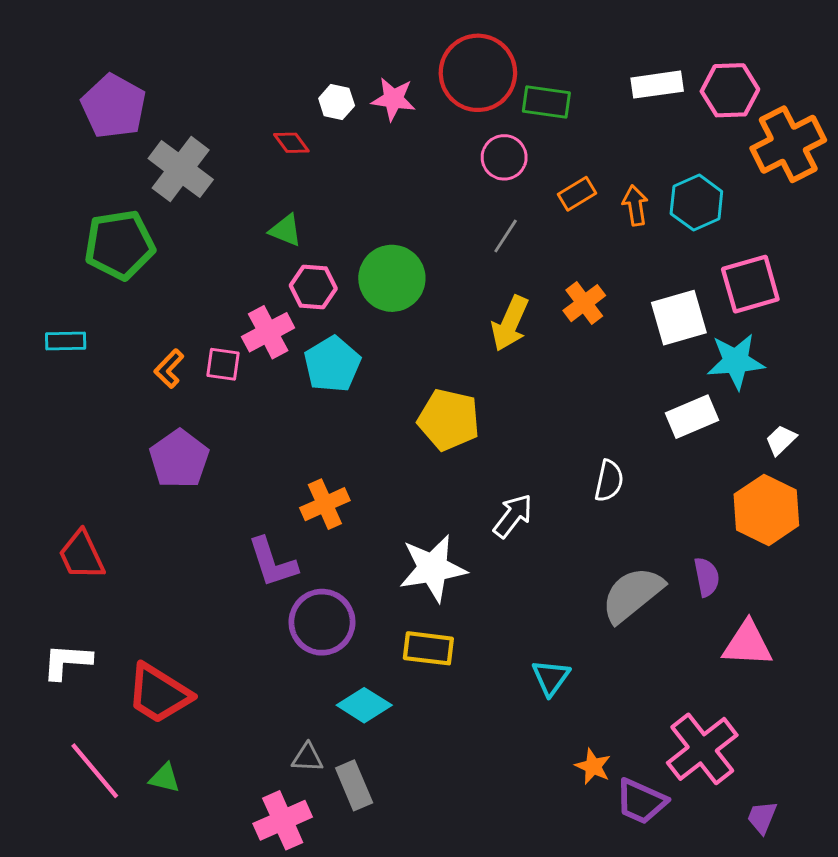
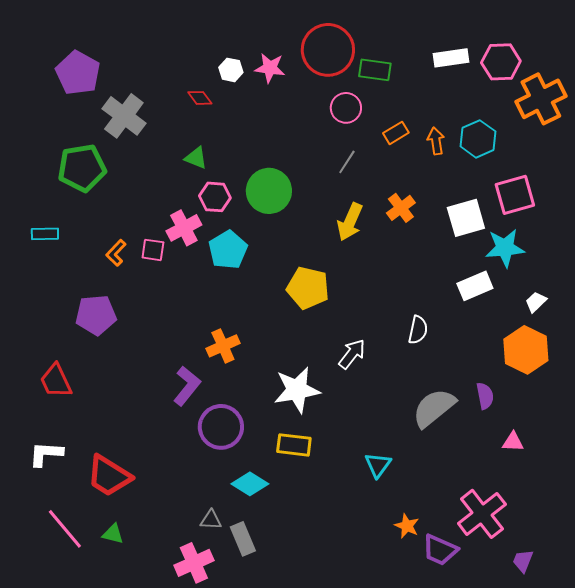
purple pentagon: (179, 459) -> (96, 315), moved, turned 30
purple L-shape: (272, 562) -> (187, 386), turned -123
pink triangle: (747, 644) -> (513, 442), size x0.6

